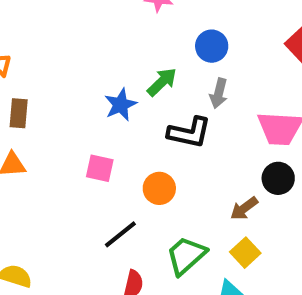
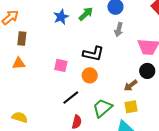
green arrow: (162, 82) -> (86, 14), moved
blue star: (121, 105) -> (61, 17), moved
black L-shape: (189, 133) -> (93, 54), moved
yellow square: (245, 253) -> (131, 107), turned 32

